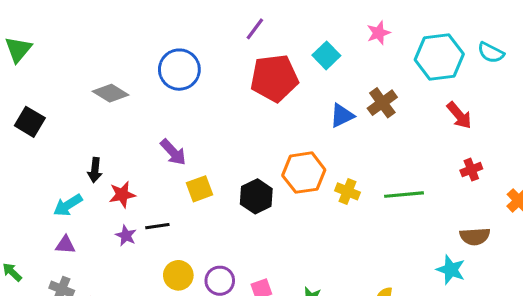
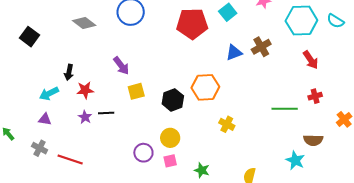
yellow cross: (348, 191) -> (227, 124), moved
green line: (404, 195) -> (285, 109), moved
yellow circle: (178, 275) -> (170, 138), moved

